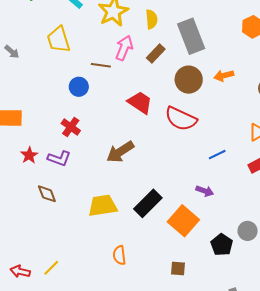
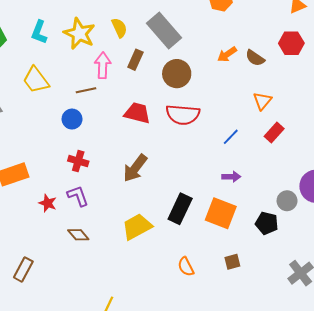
orange arrow: (224, 76) -> (227, 54), moved
purple L-shape: (59, 158) -> (78, 196), turned -110
orange semicircle: (119, 255) -> (186, 267), moved

